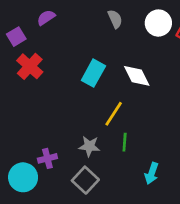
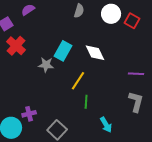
gray semicircle: (115, 19) -> (79, 11), turned 40
gray star: (89, 146) -> (46, 65), moved
cyan arrow: (152, 173) -> (106, 125), turned -49

